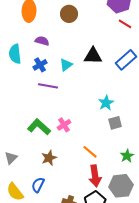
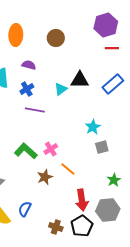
red line: (125, 24) -> (112, 48), turned -32
cyan triangle: (66, 65) -> (61, 89), moved
orange line: (90, 152) -> (68, 169), moved
brown star: (49, 158) -> (45, 177), moved

